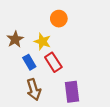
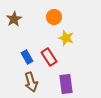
brown star: (15, 39) -> (14, 19), moved
yellow star: (42, 41) -> (66, 38), moved

